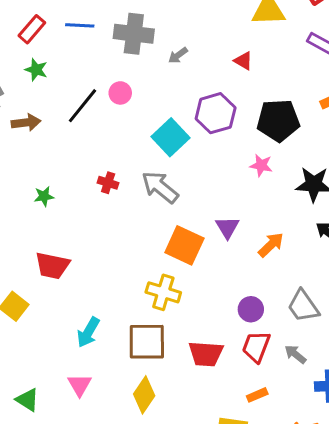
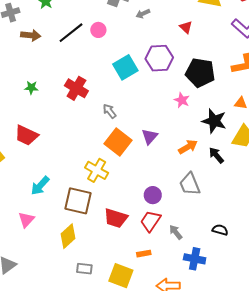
red cross: (108, 183) -> (76, 88), size x1.6
gray arrow: (160, 187) -> (110, 111), moved, size x0.6
orange arrow: (271, 245) -> (188, 147), moved
gray trapezoid: (303, 306) -> (190, 184), moved

